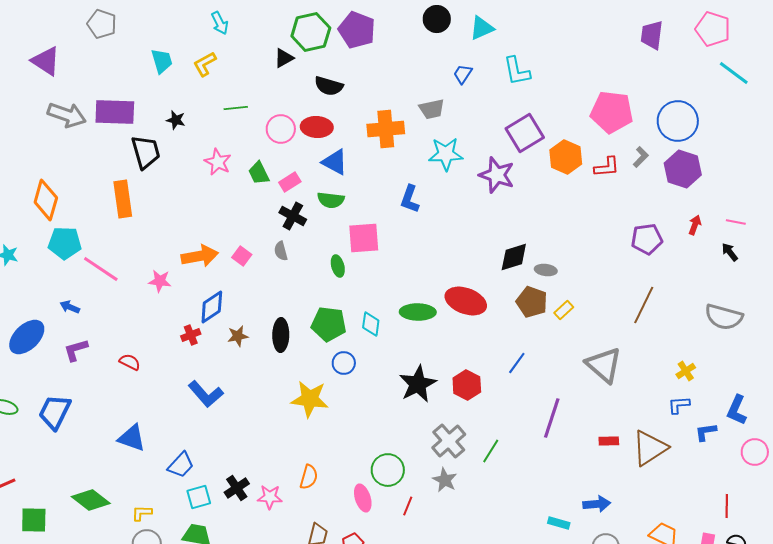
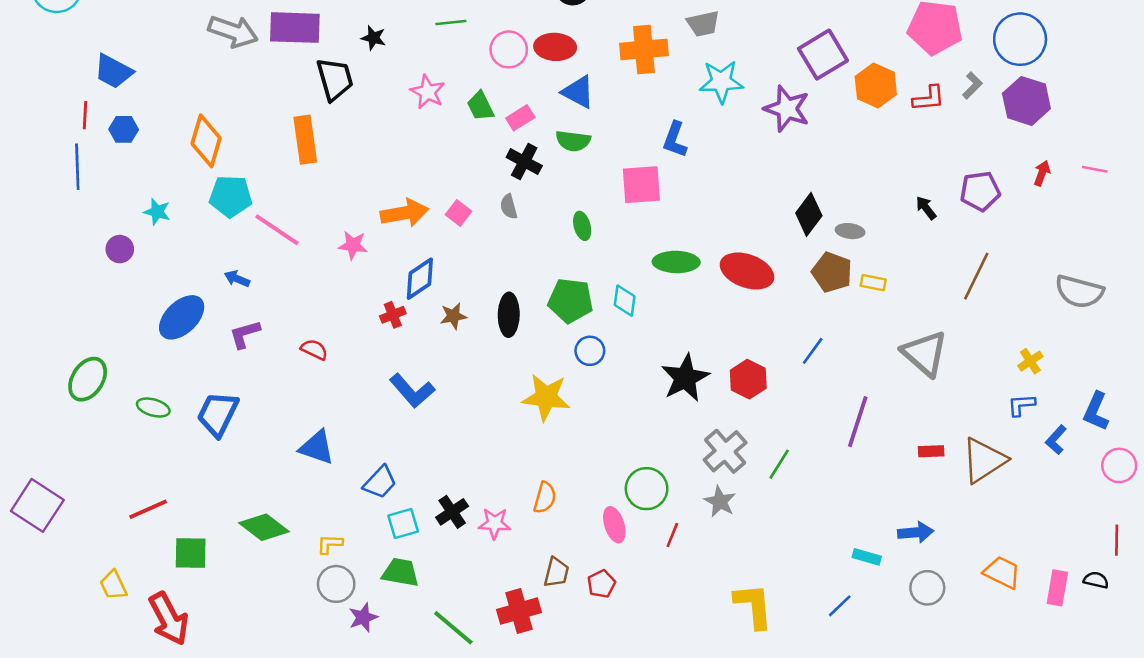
pink square: (364, 238) -> (641, 185), moved
black arrow: (730, 252) -> (926, 208), moved
black diamond: (514, 257) -> (809, 214), turned -36
yellow rectangle: (564, 310) -> (873, 283), turned 54
green ellipse: (418, 312) -> (676, 262), moved
blue L-shape: (706, 432) -> (1056, 440), turned -40
red line: (727, 506) -> (1117, 540), moved

